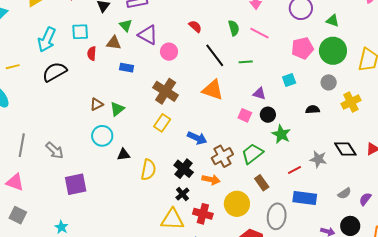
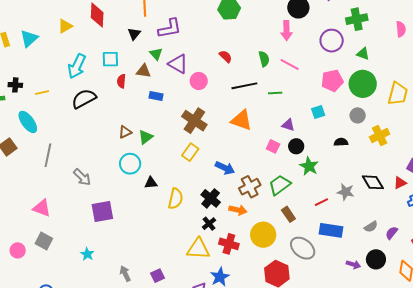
black line: (215, 55) -> (244, 86), turned -65
gray line: (22, 145) -> (48, 155), moved
gray ellipse: (277, 216) -> (303, 248), turned -60

